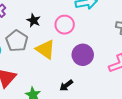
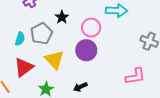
yellow triangle: (45, 49) -> (54, 60), moved
purple circle: (83, 55) -> (86, 50), moved

